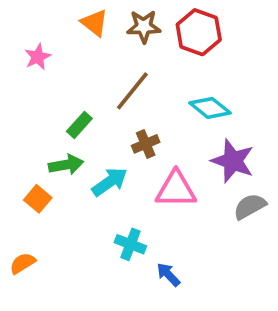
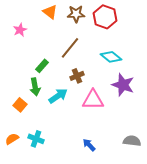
green arrow: (66, 165) -> (35, 87), turned 90
gray semicircle: (250, 206) -> (132, 141), moved, turned 36
cyan cross: (130, 244) -> (36, 139), moved

